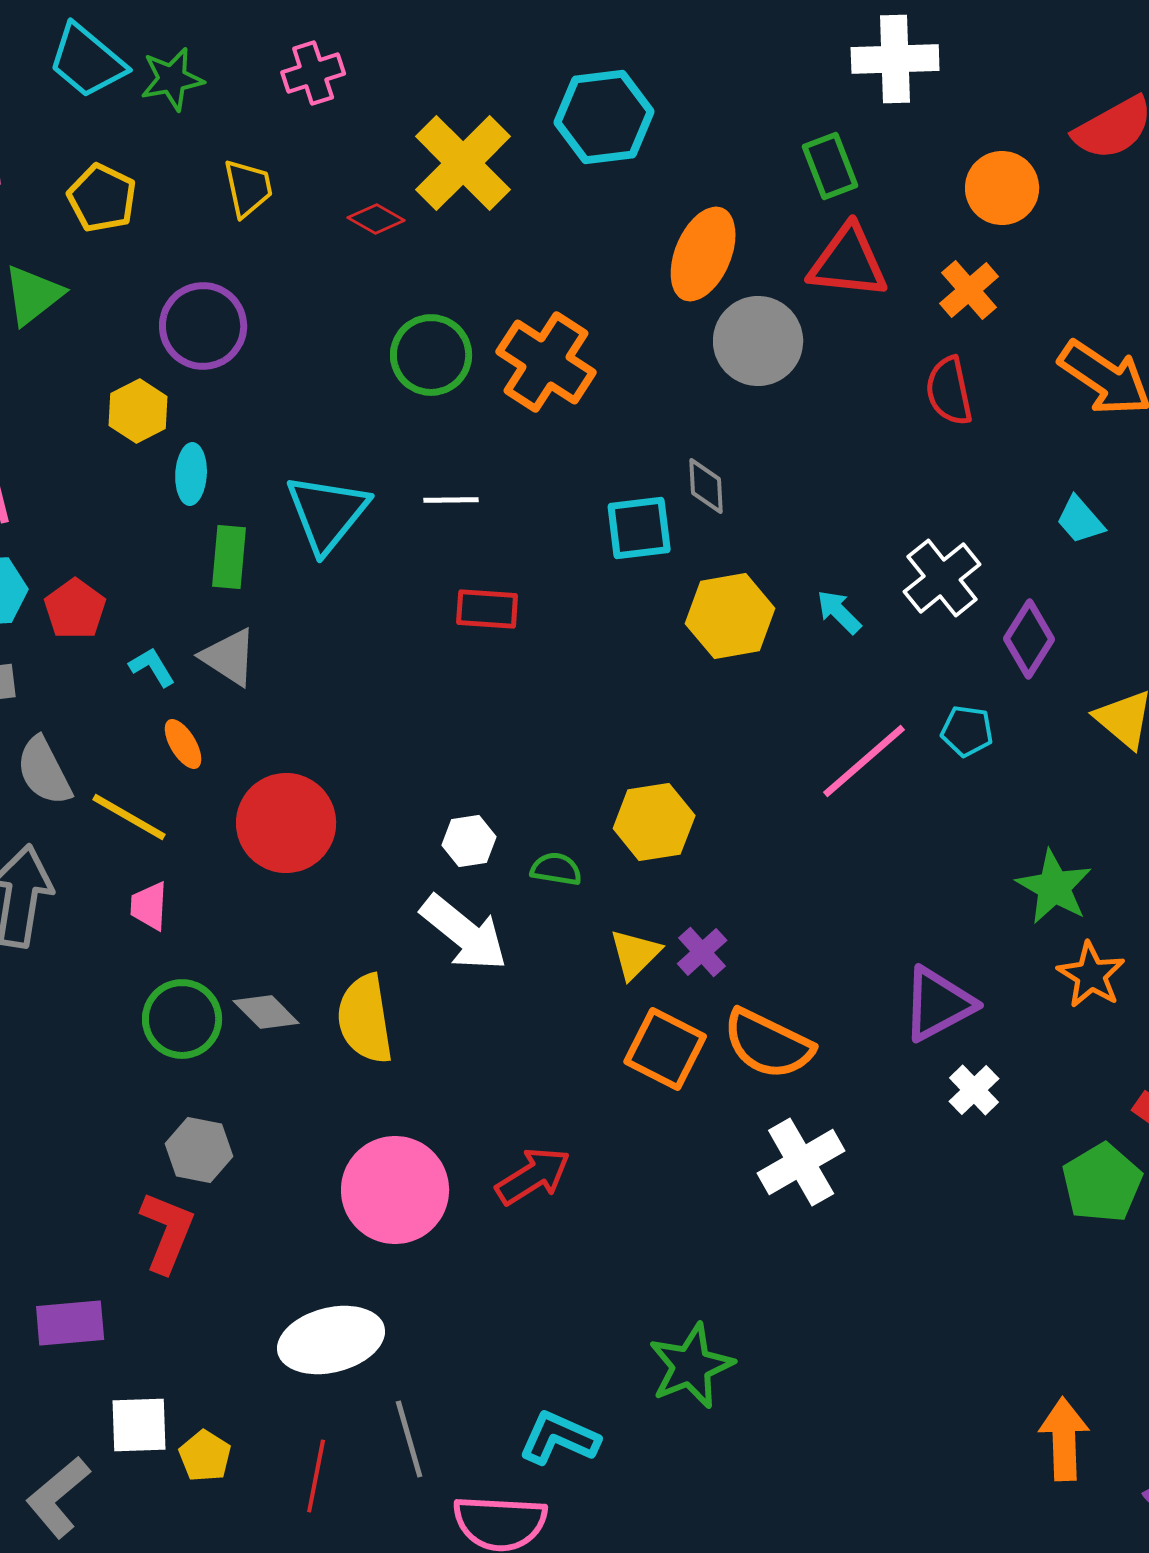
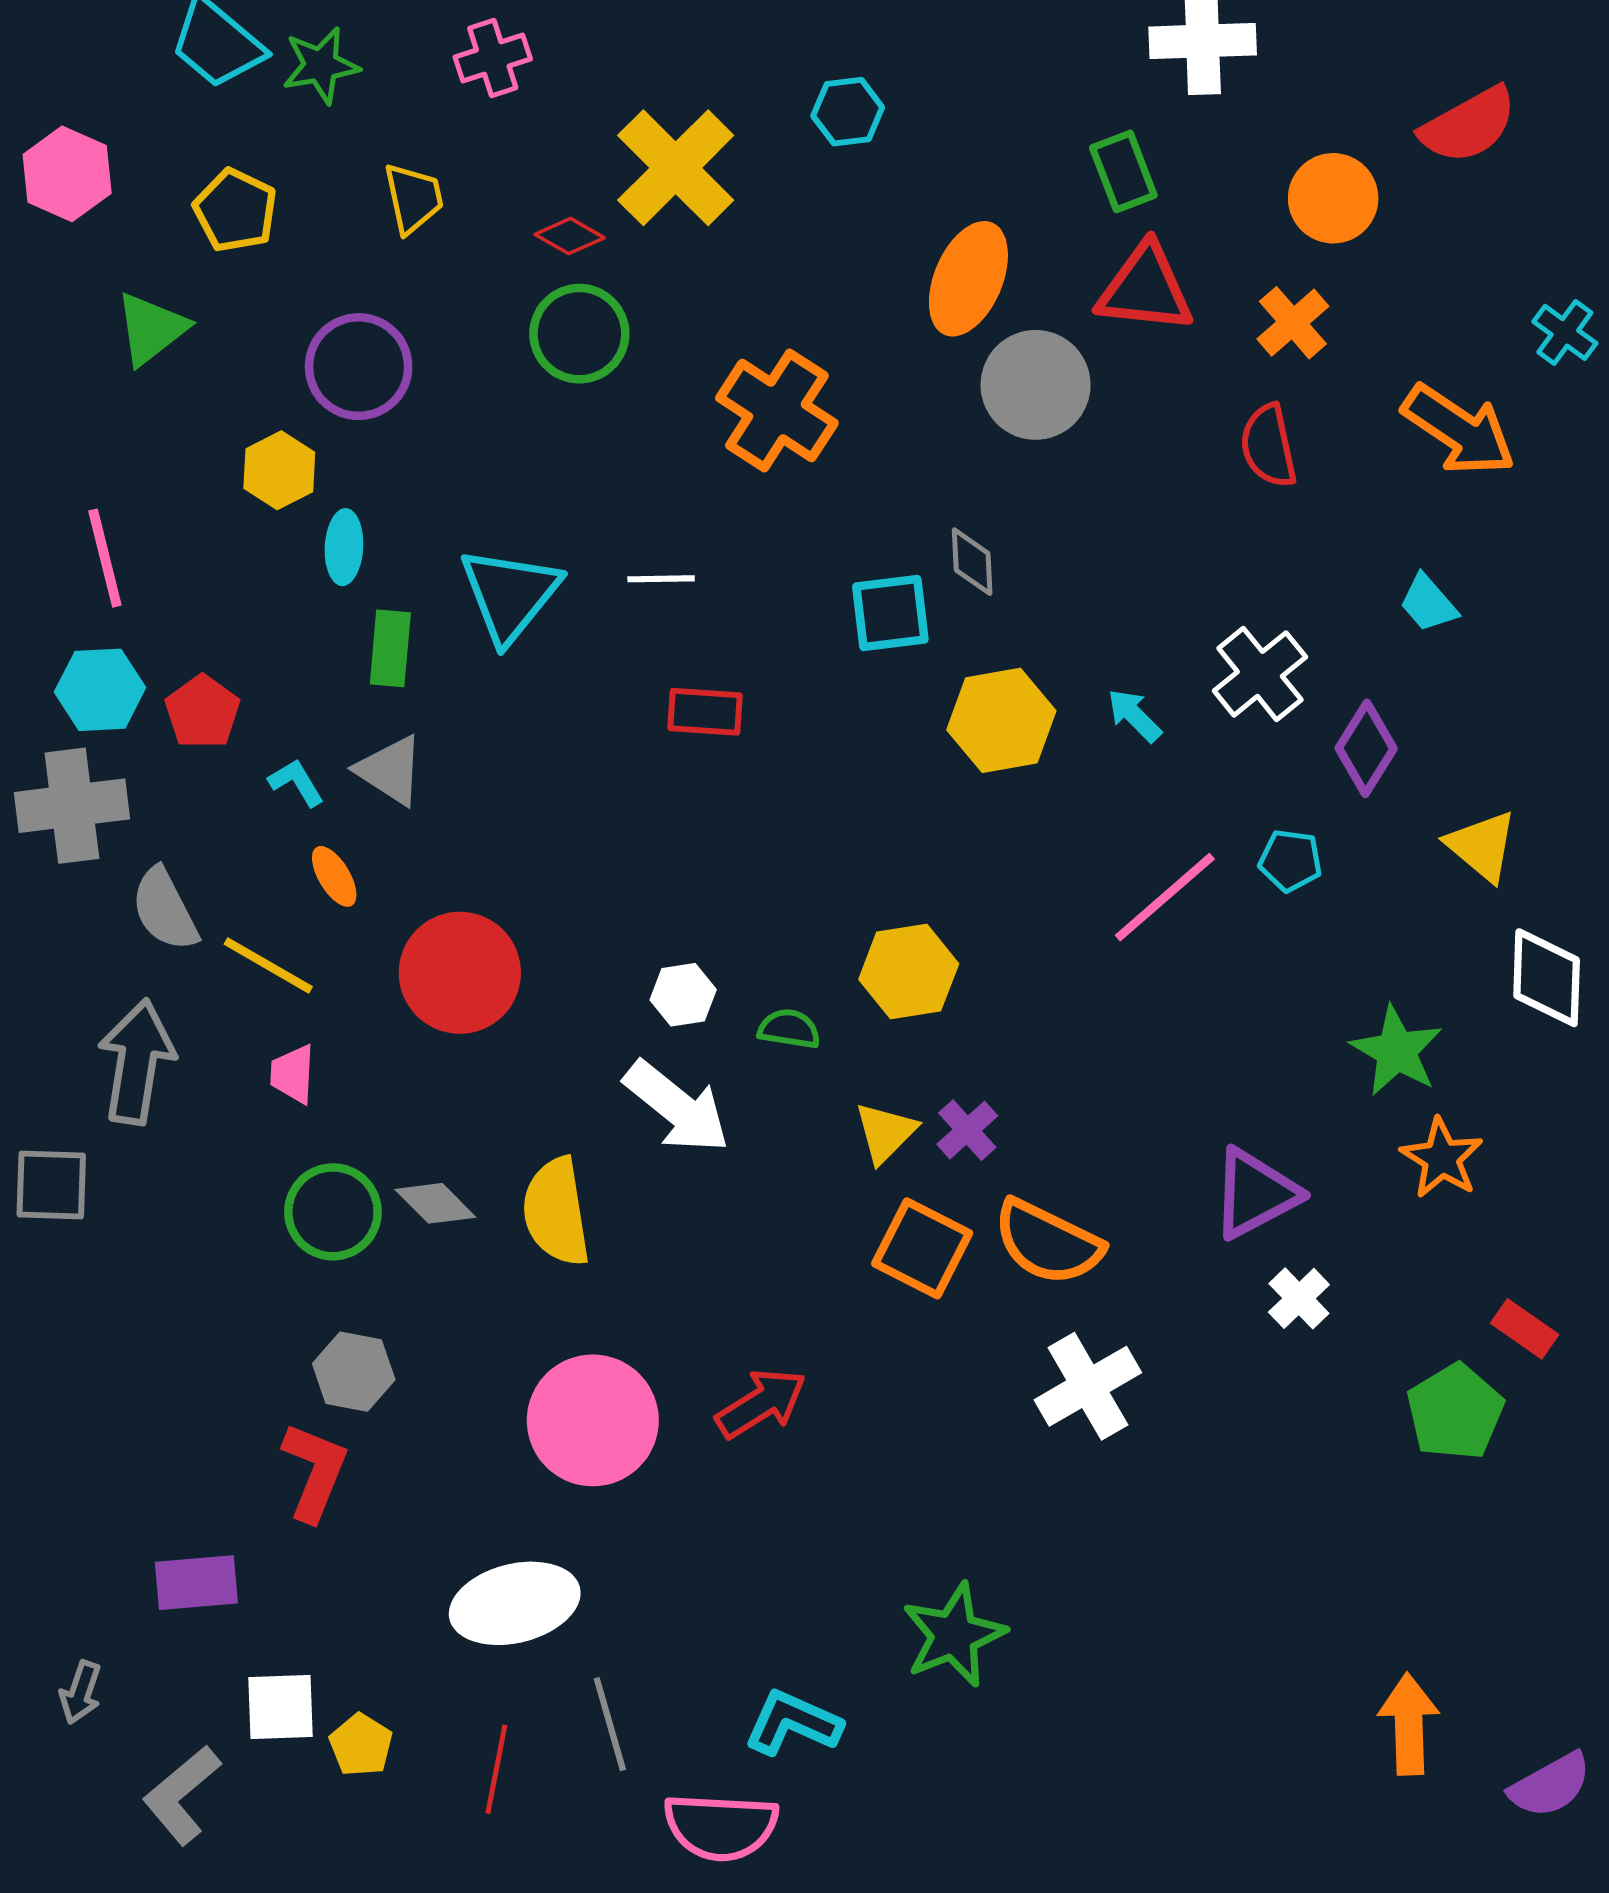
cyan hexagon: (604, 117) -> (848, 112), size x0.6
green circle: (431, 355) -> (579, 334), moved

